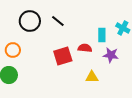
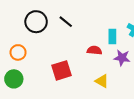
red square: (63, 56) -> (62, 70), moved
yellow triangle: (92, 77) -> (102, 81), turned 32

